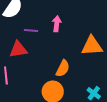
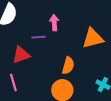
purple line: (31, 30) -> (38, 37), moved

